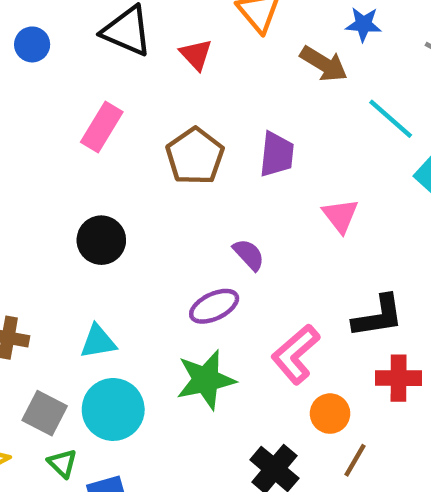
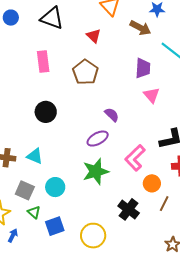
blue circle: (32, 44) -> (11, 18), moved
red triangle: (196, 54) -> (94, 36), moved
pink rectangle: (102, 127) -> (43, 61), turned -35
purple trapezoid: (277, 154) -> (143, 68), moved
cyan triangle: (98, 342) -> (35, 156), moved, turned 36
cyan circle: (113, 409) -> (55, 187), size x0.7

